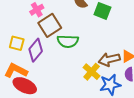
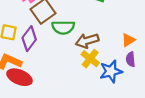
brown arrow: (109, 59) -> (87, 41), moved

